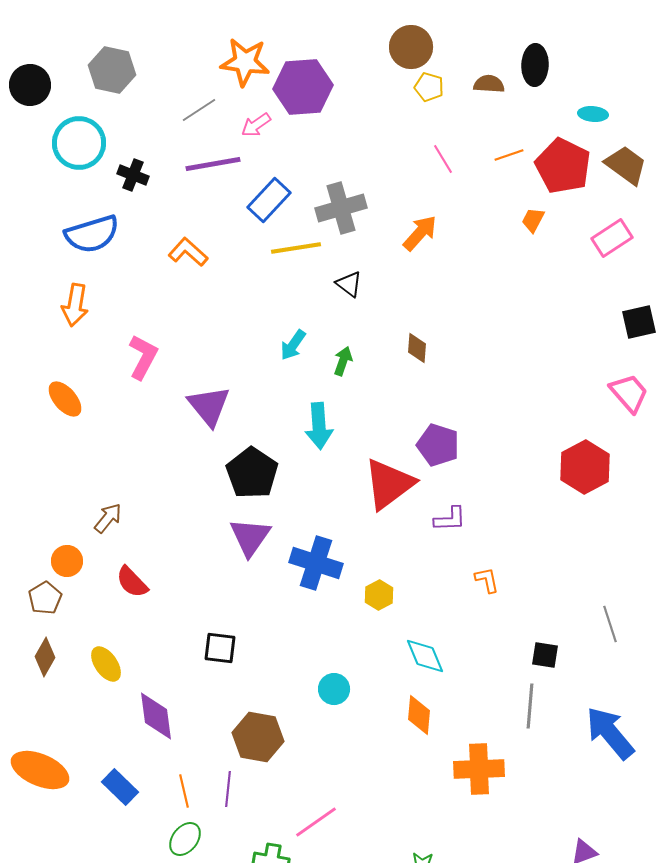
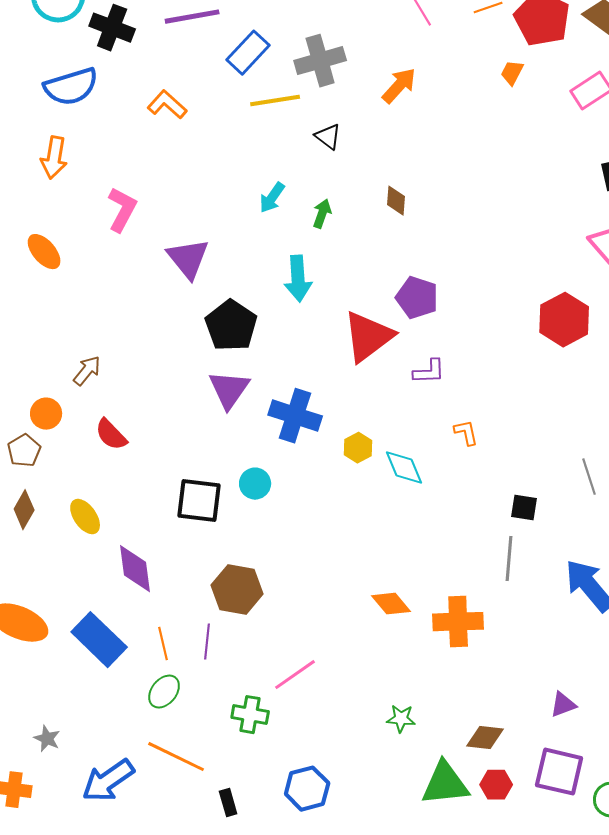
black cross: (133, 175) -> (112, 28), size x1.4
black square: (220, 648) -> (199, 501), size x1.4
cyan diamond: (425, 656) -> (404, 468), moved
cyan circle: (334, 689) -> (255, 484), moved
orange diamond: (419, 715) -> (391, 604), moved, turned -45
blue rectangle: (120, 787) -> (99, 640), size x1.5

